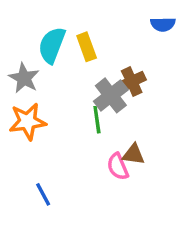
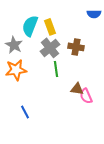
brown cross: (132, 82) -> (76, 47), turned 35
gray cross: (111, 95) -> (50, 48), moved
pink semicircle: (118, 167) -> (86, 96), moved

